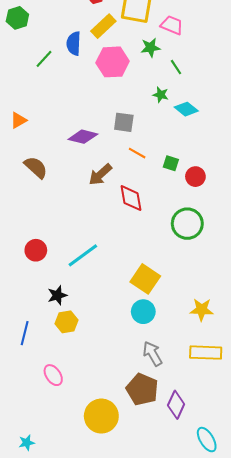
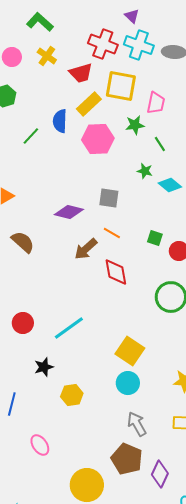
pink trapezoid: (172, 25) -> (156, 103), turned 80
orange line: (137, 153) -> (112, 233), moved
yellow hexagon: (67, 322) -> (72, 395), moved

